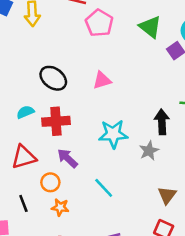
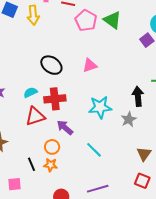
green triangle: (150, 27) -> (112, 20), moved
red triangle: (24, 157) -> (35, 116), moved
orange star: (60, 207) -> (51, 165), moved

